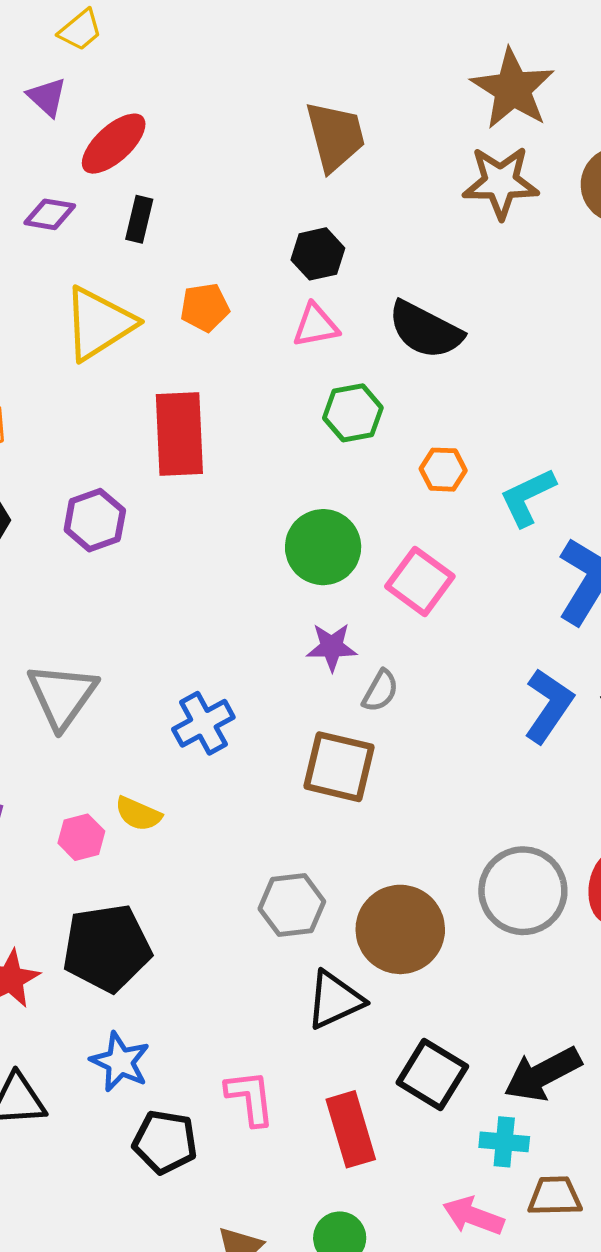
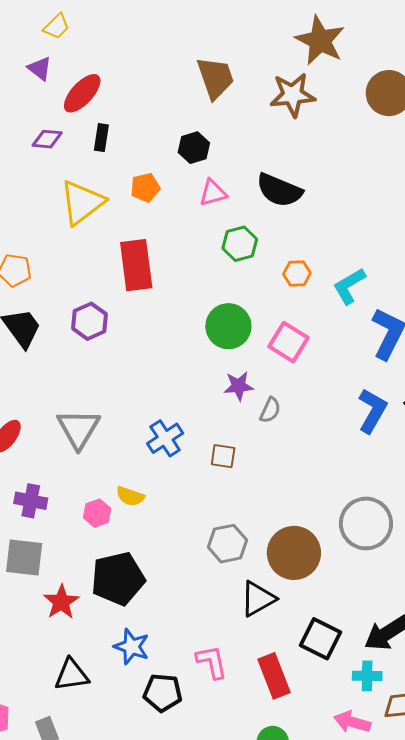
brown star: (501, 182) -> (292, 95), moved
black hexagon: (318, 254) -> (194, 148), moved
brown square: (339, 767) -> (223, 456), moved, size x0.6

